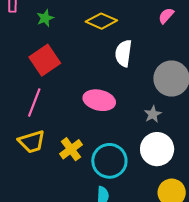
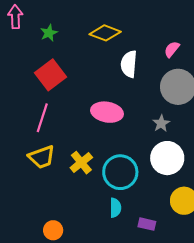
pink semicircle: (166, 16) -> (172, 49), moved

